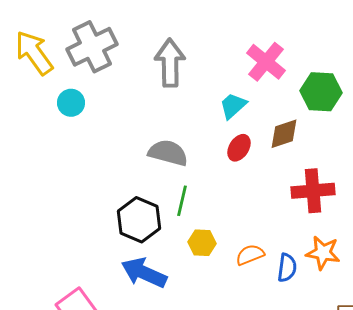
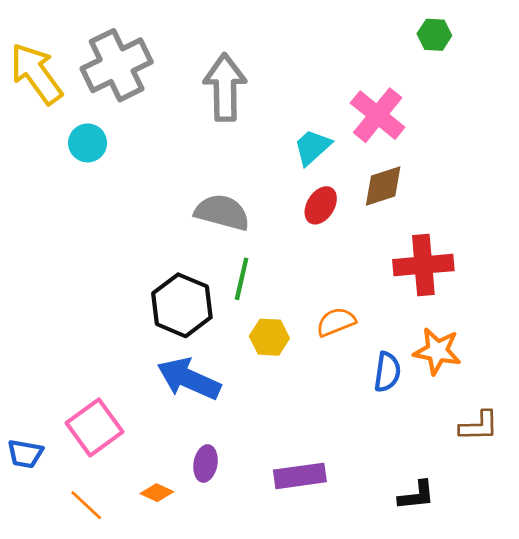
pink cross: (266, 62) -> (378, 115), moved
green hexagon: (321, 92) -> (434, 35), moved, size x0.6
orange semicircle: (250, 255) -> (336, 322), moved

